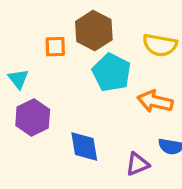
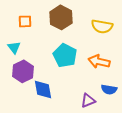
orange square: (55, 47) -> (25, 21), moved
cyan pentagon: (112, 72) -> (65, 55), moved
blue diamond: (84, 146) -> (43, 89), moved

